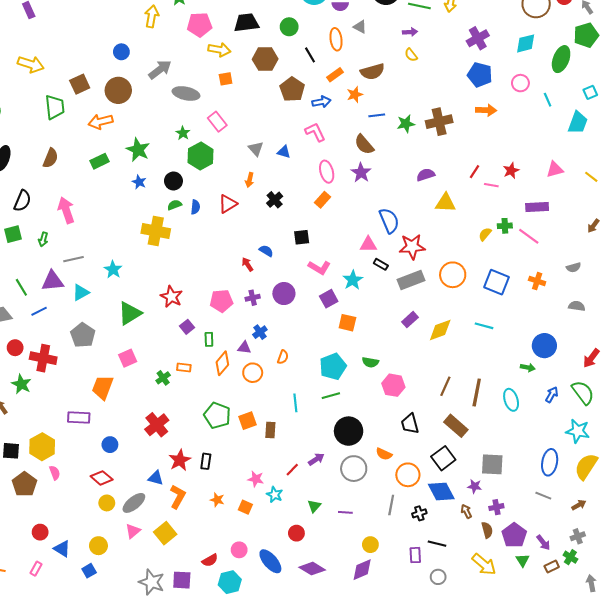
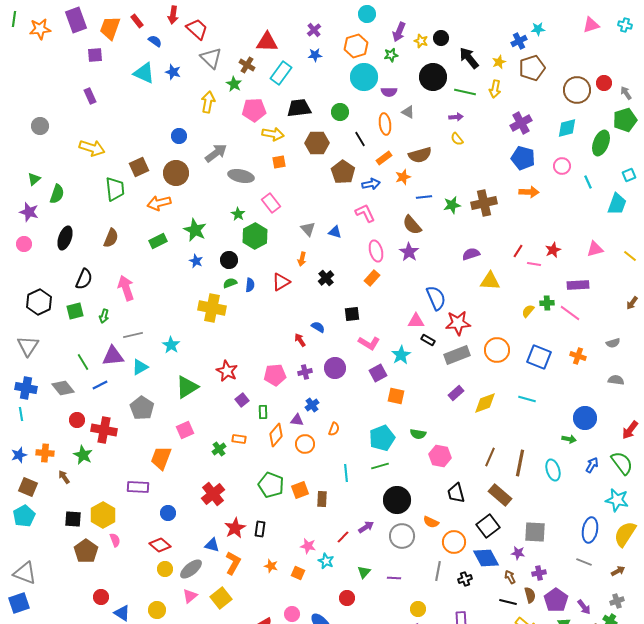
black line: (437, 544) -> (508, 602), moved

